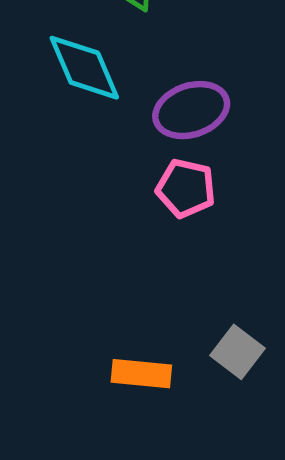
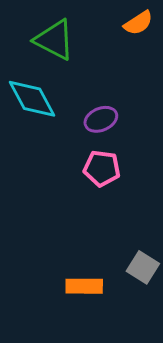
purple ellipse: (191, 110) -> (101, 119), size x0.7

